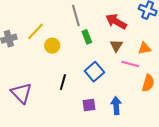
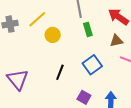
brown triangle: (116, 46) -> (116, 41), turned 40
purple square: (89, 105) -> (84, 97), turned 32

